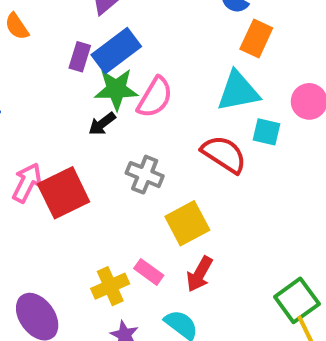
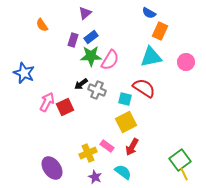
blue rectangle: (116, 51) -> (91, 37), size x0.6
black arrow: (102, 124) -> (81, 84), moved
cyan square: (267, 132) -> (125, 99), moved
gray cross: (145, 175) -> (97, 90), moved
red square: (64, 193) -> (65, 107), size x0.7

